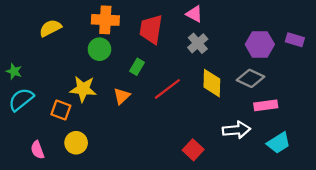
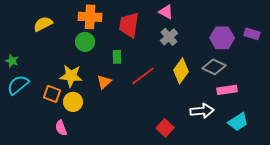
green rectangle: (137, 67) -> (117, 57), turned -32
yellow diamond: (212, 83) -> (181, 71), turned 35
yellow circle: (76, 143) -> (73, 102), moved
pink semicircle: (37, 150) -> (61, 128), moved

